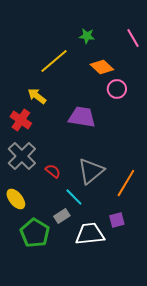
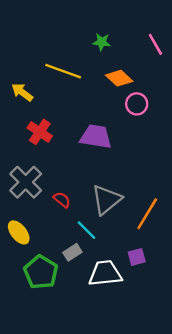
yellow line: (54, 61) -> (63, 71), turned 60
yellow arrow: (37, 96) -> (22, 92), moved
red cross: (21, 120) -> (40, 132), moved

